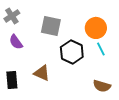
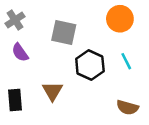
orange circle: (96, 28) -> (120, 19), moved
brown triangle: (42, 73) -> (52, 91), turned 36

